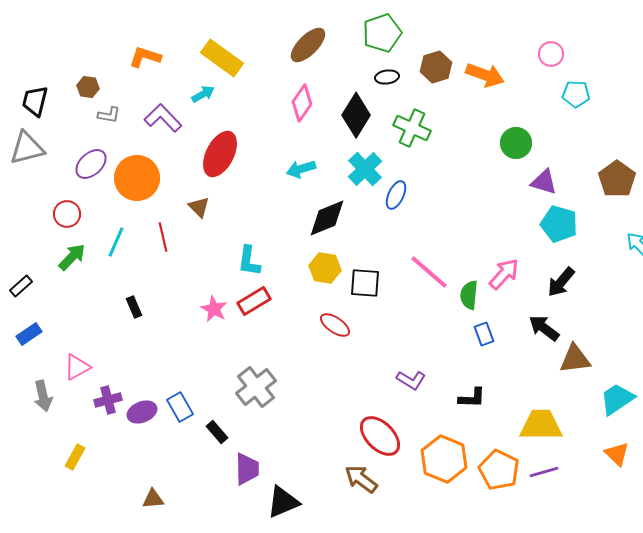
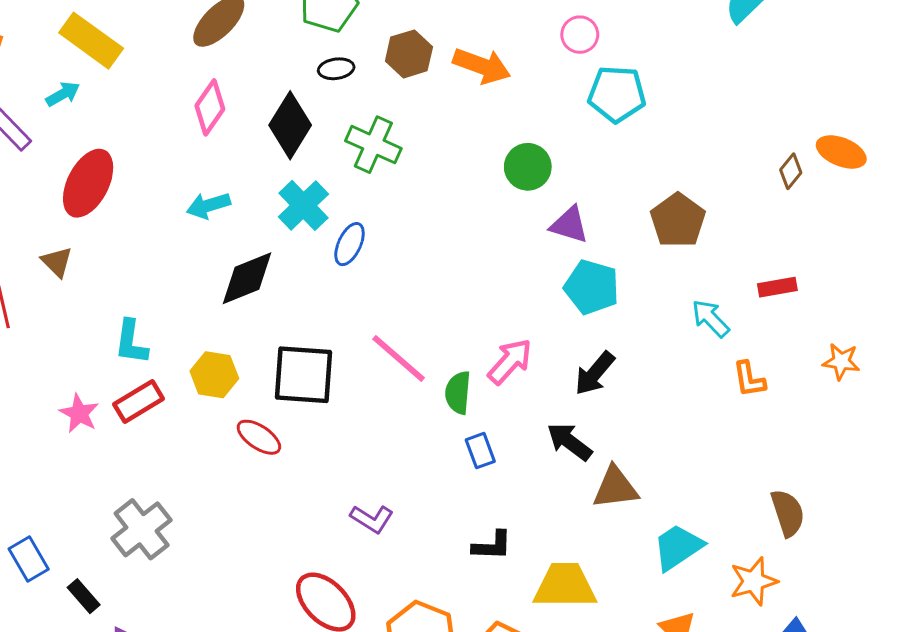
cyan pentagon: (576, 94) -> (617, 94), size x1.4
yellow hexagon: (325, 268) -> (214, 375), moved
black square: (365, 283) -> (303, 375), size x1.4
black L-shape: (472, 398) -> (492, 546), moved

